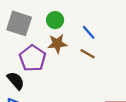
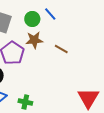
blue line: (89, 32) -> (50, 14), moved

